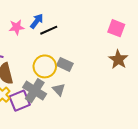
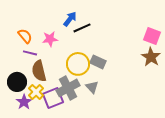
pink star: (17, 27) -> (50, 39), moved
pink square: (116, 28) -> (152, 36), moved
gray cross: (35, 91) -> (68, 88), turned 30

